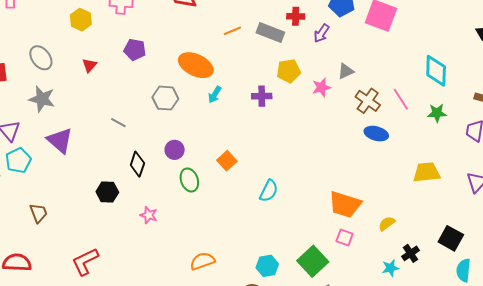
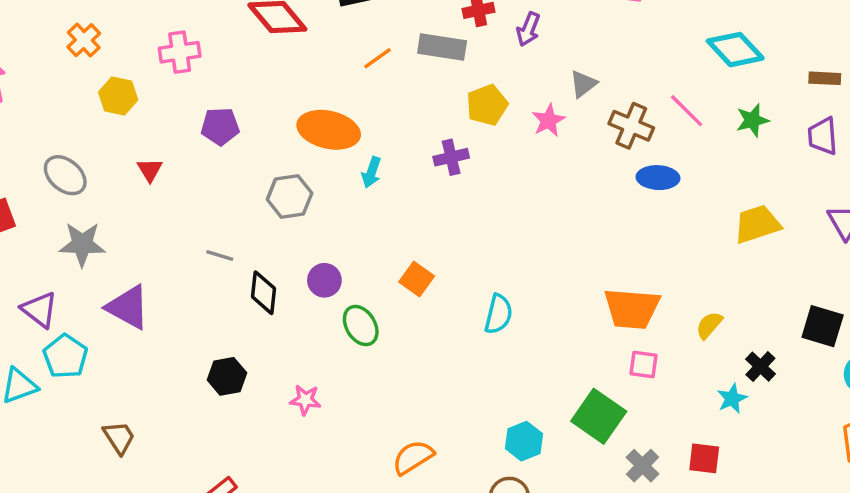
cyan diamond: (436, 71) -> (735, 50), turned -32
black diamond: (137, 164) -> (264, 293), moved

